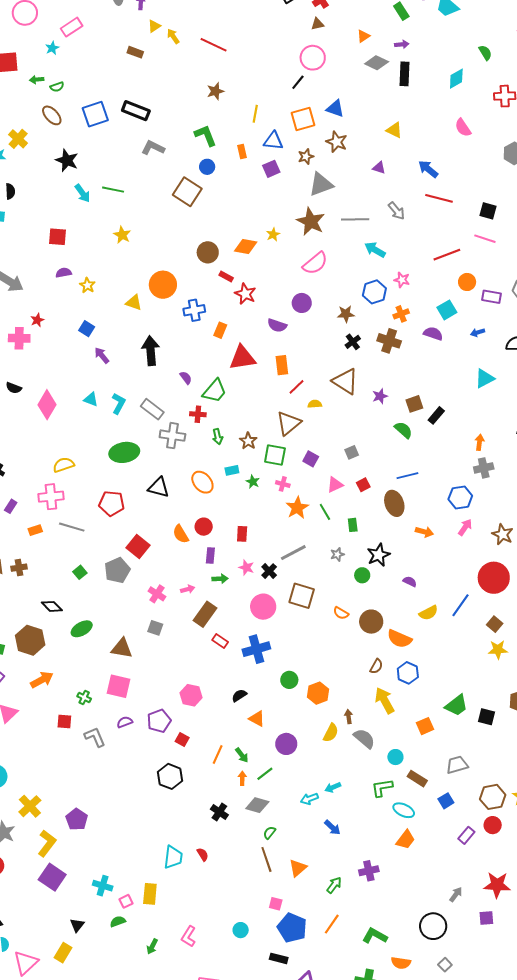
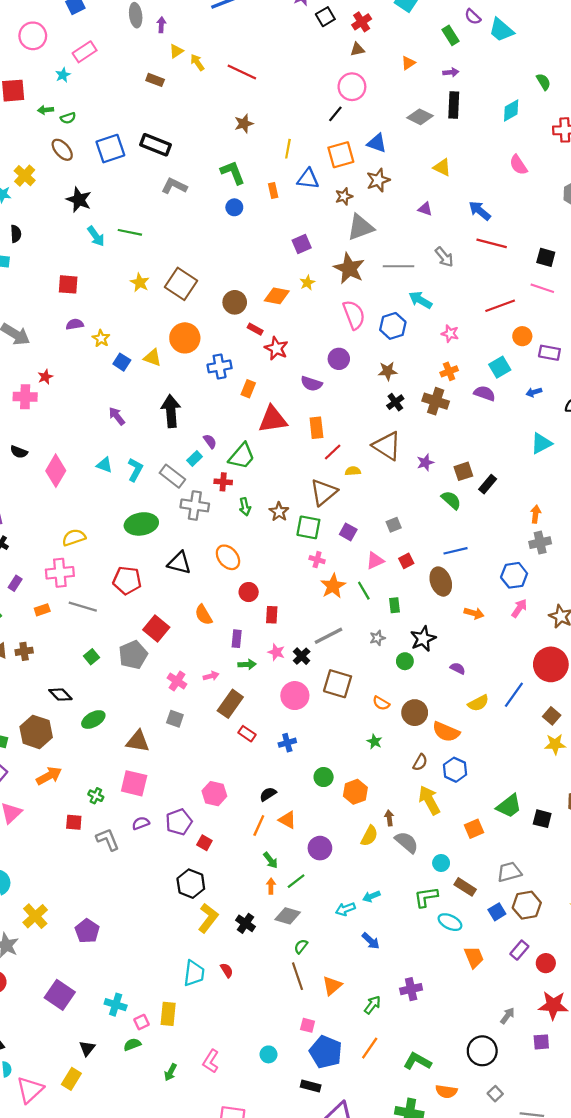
gray diamond: (377, 63) -> (420, 117), moved
brown star: (337, 142) -> (378, 180), turned 30
purple square: (271, 169) -> (302, 244), moved
brown square: (187, 192) -> (181, 284), moved
pink semicircle: (315, 263) -> (354, 315), turned -72
blue hexagon: (374, 292) -> (393, 326), moved
blue square: (87, 329) -> (122, 362), moved
cyan rectangle: (232, 470) -> (195, 459), moved, turned -32
green star: (253, 482) -> (375, 741), moved
red circle: (204, 527) -> (249, 592), moved
blue cross: (256, 649) -> (287, 743), size x0.6
orange line: (218, 754) -> (259, 825), moved
brown hexagon: (493, 797) -> (527, 905), moved
red circle: (493, 825) -> (546, 963), moved
orange trapezoid: (405, 840) -> (474, 957), moved, turned -60
yellow L-shape: (47, 843) -> (208, 918), moved

